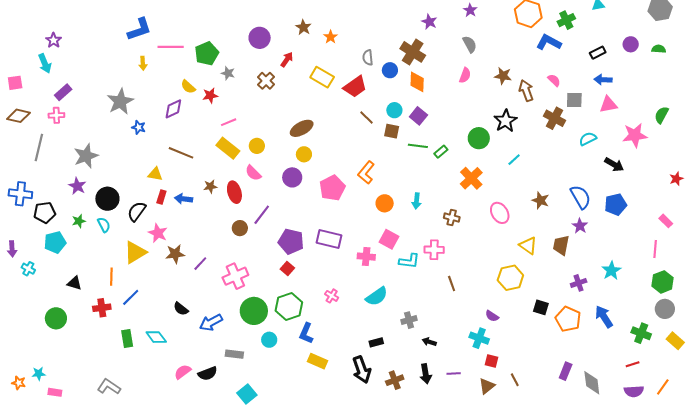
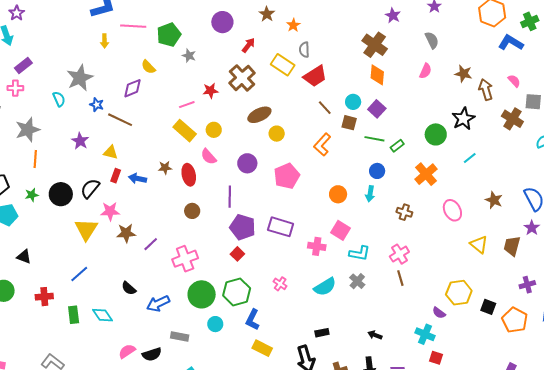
gray semicircle: (368, 58) -> (304, 50), moved
blue circle: (390, 70) -> (377, 171), moved
brown cross: (266, 81) -> (242, 78), moved, size x1.5
red star: (210, 95) -> (210, 91), moved
brown line: (181, 153) -> (120, 120), moved
yellow circle: (304, 154) -> (277, 134), moved
gray star: (86, 156) -> (28, 130), moved
orange L-shape: (366, 173) -> (322, 145), moved
purple star: (77, 186) -> (80, 141), moved
black circle: (107, 199) -> (61, 194), moved
purple line: (262, 215) -> (230, 197), moved, turned -40
cyan semicircle: (104, 225) -> (59, 99), moved
pink star: (158, 233) -> (110, 211), turned -30
pink cross: (434, 250) -> (399, 254), moved, turned -36
yellow triangle: (135, 252) -> (86, 229), turned -30
orange line: (111, 277) -> (35, 159), moved
yellow hexagon: (510, 278) -> (459, 293), moved
red cross: (102, 308) -> (44, 297), moved
gray cross: (409, 320) -> (357, 281), moved, turned -35

